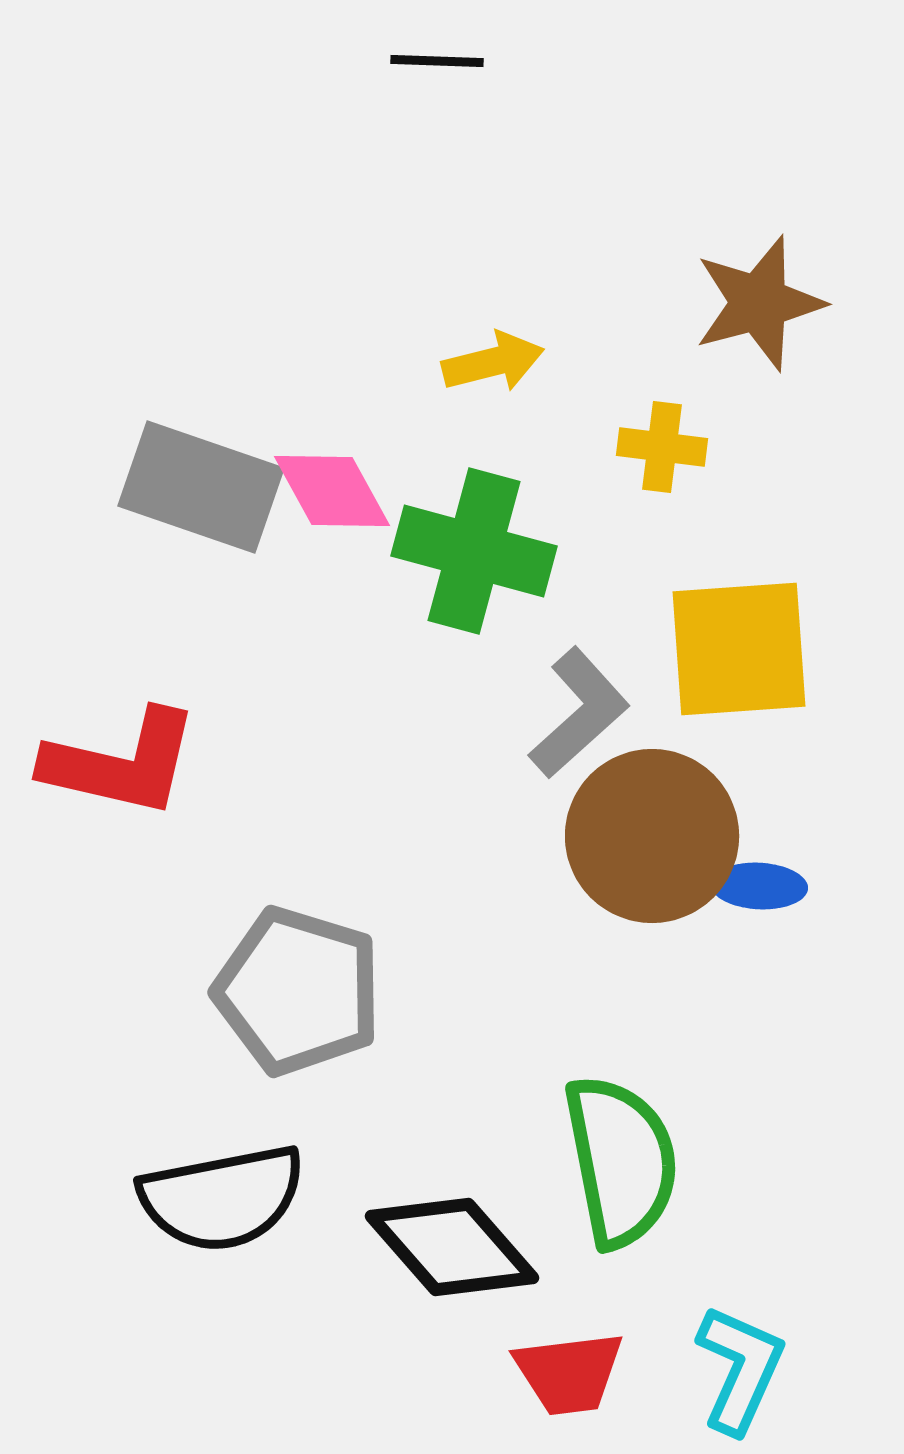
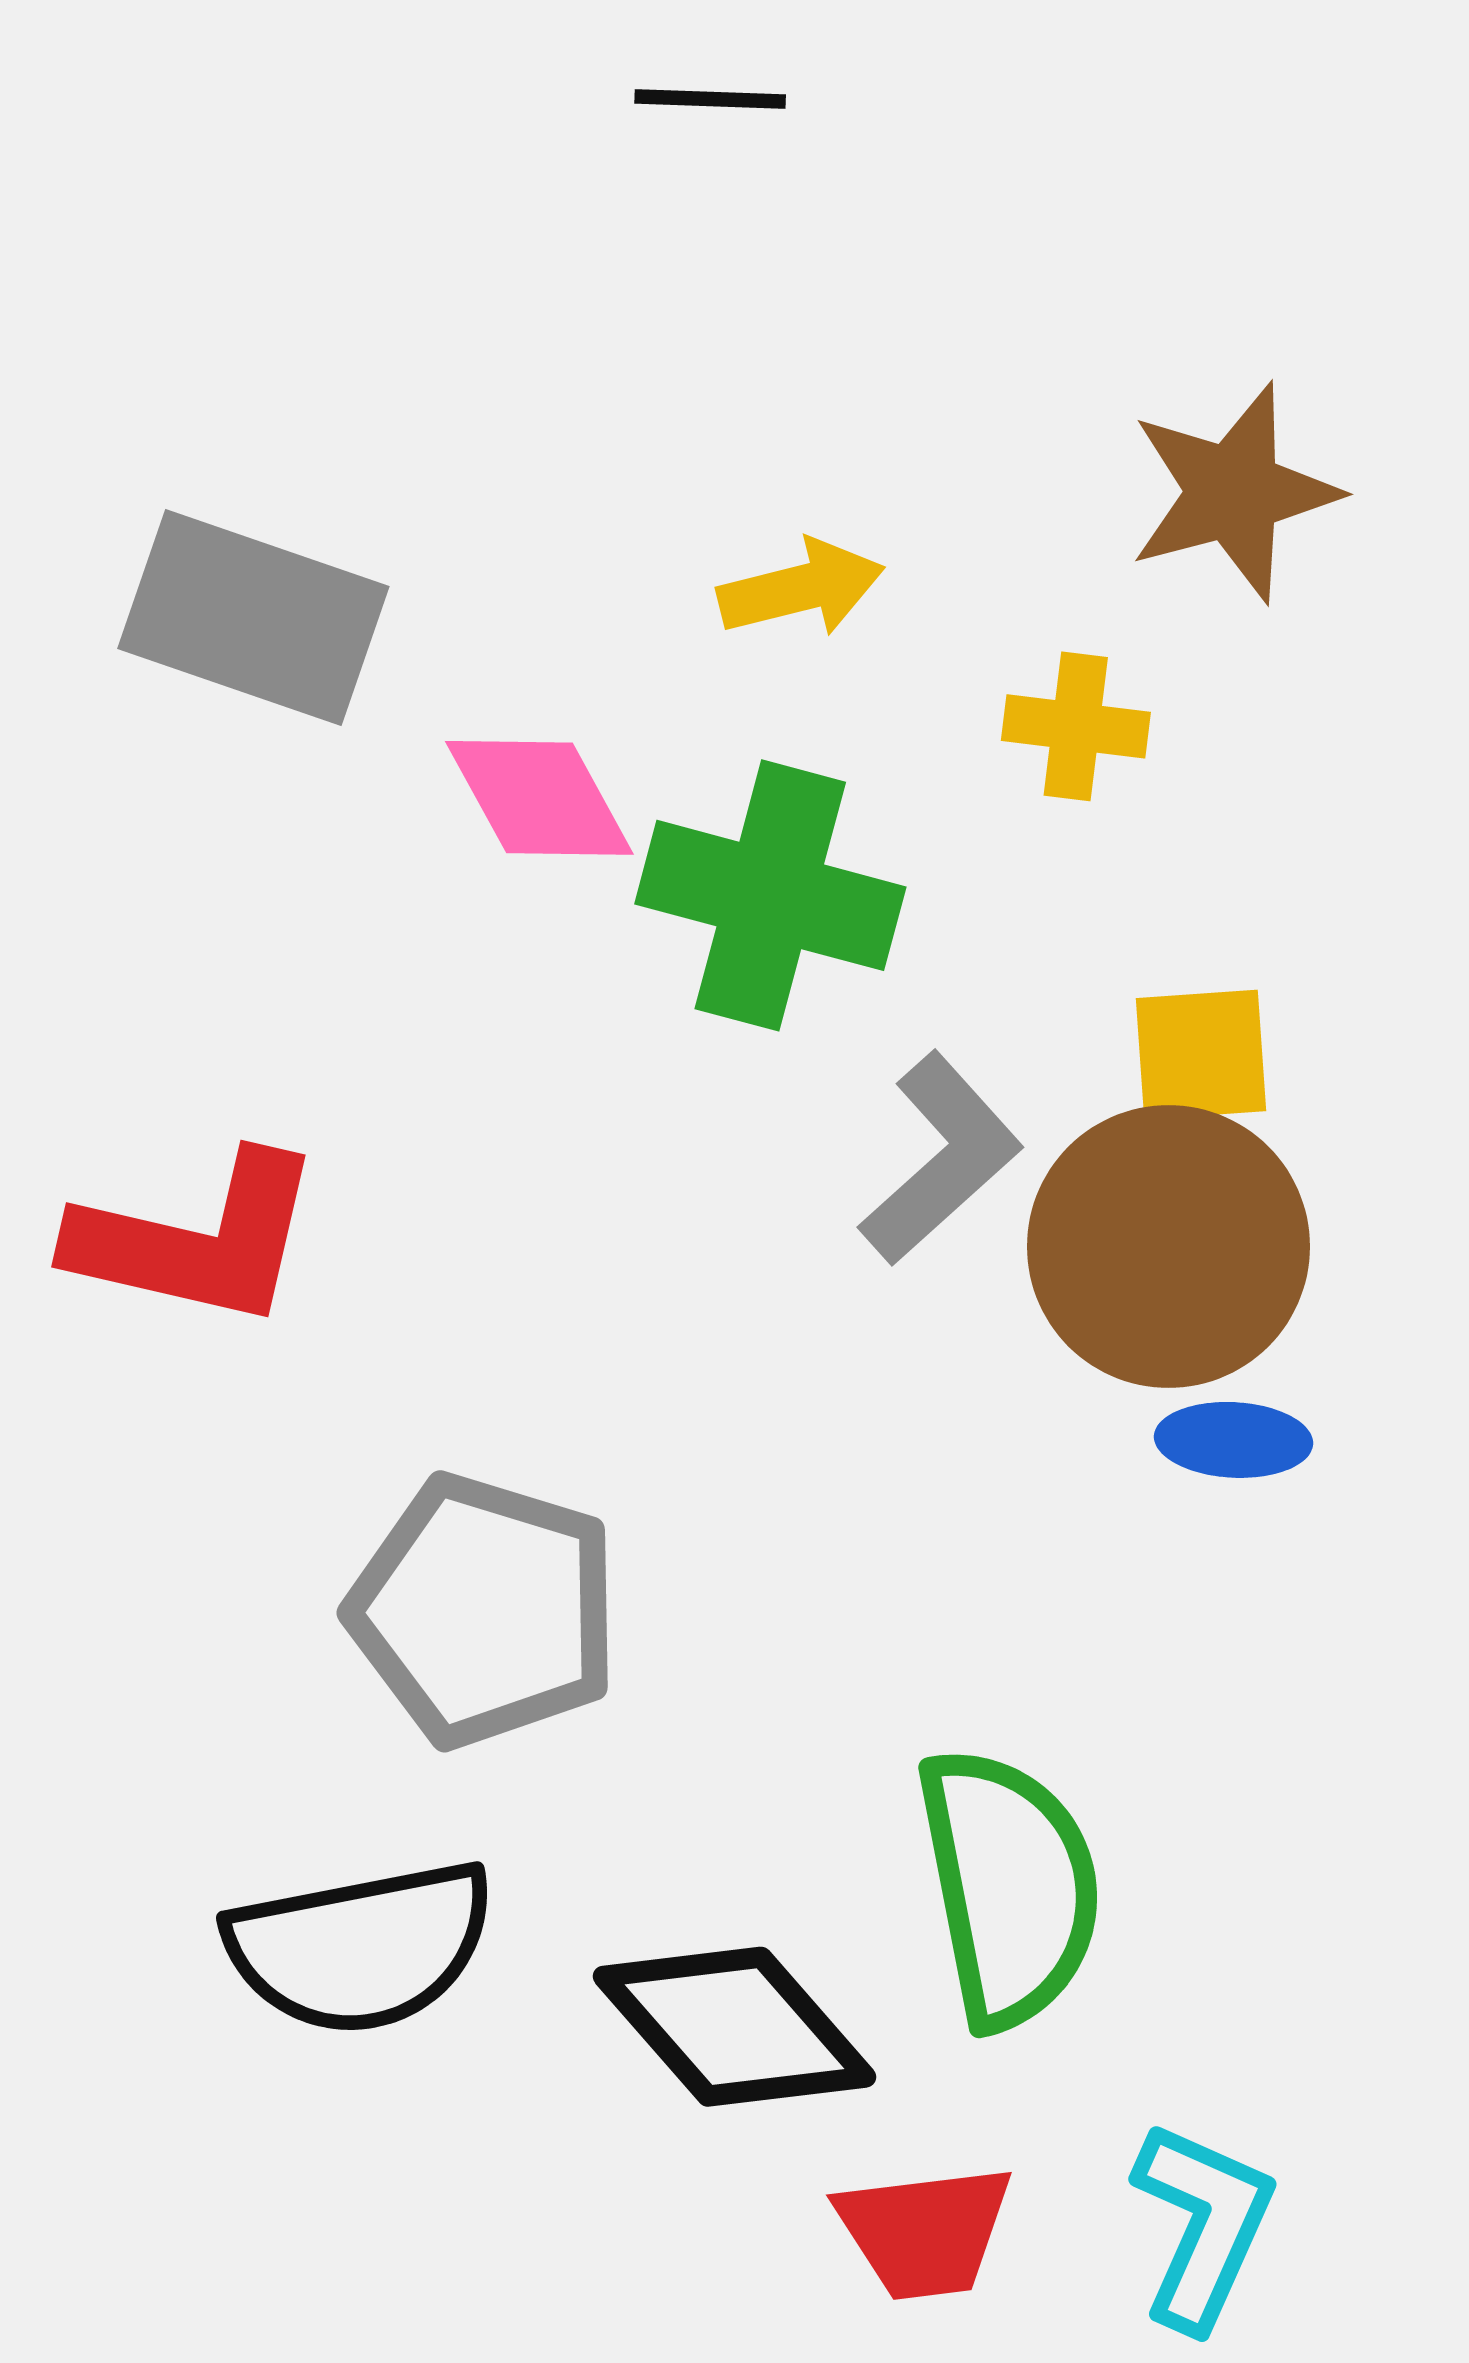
gray rectangle: (201, 487) -> (253, 617), moved
yellow square: (739, 649) -> (1201, 1055), size x0.6
brown circle: (652, 836) -> (1168, 1247), moved

